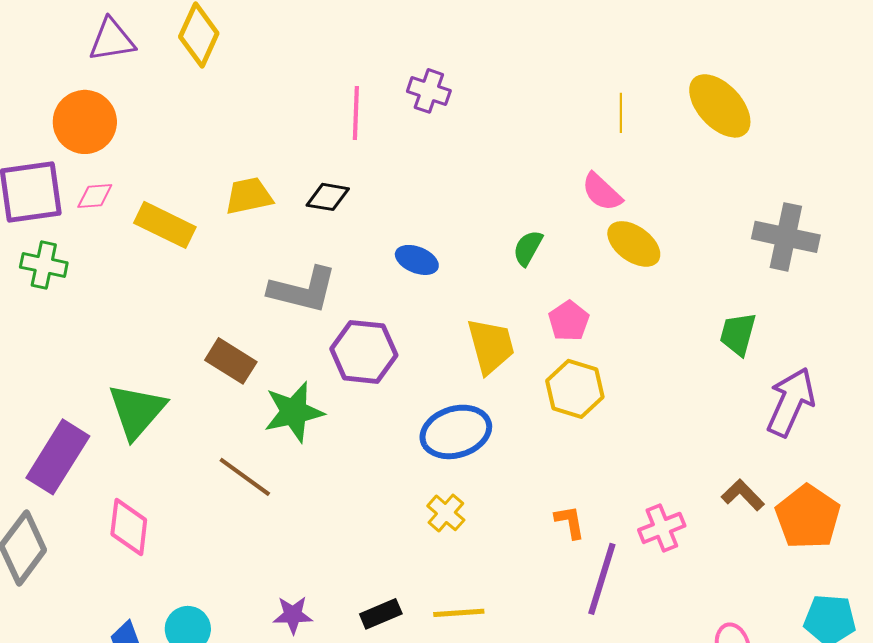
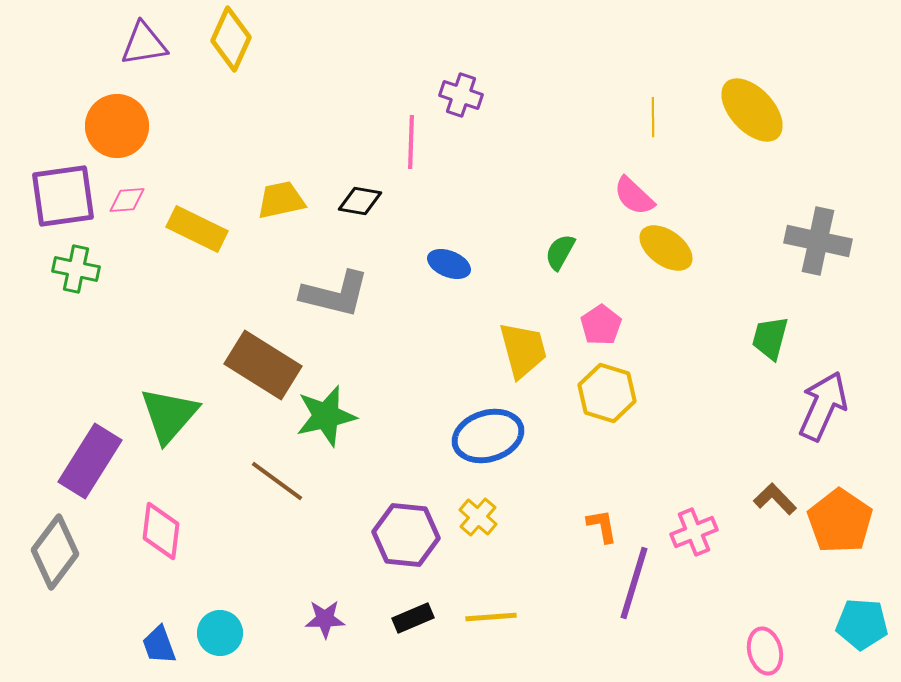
pink line: (356, 113) -> (411, 142), moved
purple hexagon: (364, 352) -> (406, 535), moved
brown rectangle: (231, 361) -> (263, 365), size x1.5

